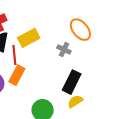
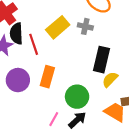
yellow rectangle: (29, 38) -> (58, 27), moved
orange rectangle: (17, 75) -> (47, 77), moved

